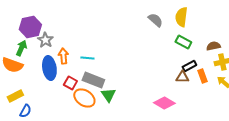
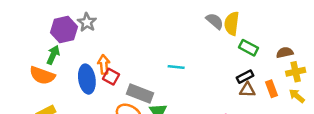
yellow semicircle: (181, 17) -> (232, 24), moved
gray star: (45, 40) -> (87, 22), moved
cyan line: (87, 58) -> (176, 67), moved
black rectangle: (189, 66) -> (245, 77), moved
red square: (70, 83) -> (111, 77), moved

